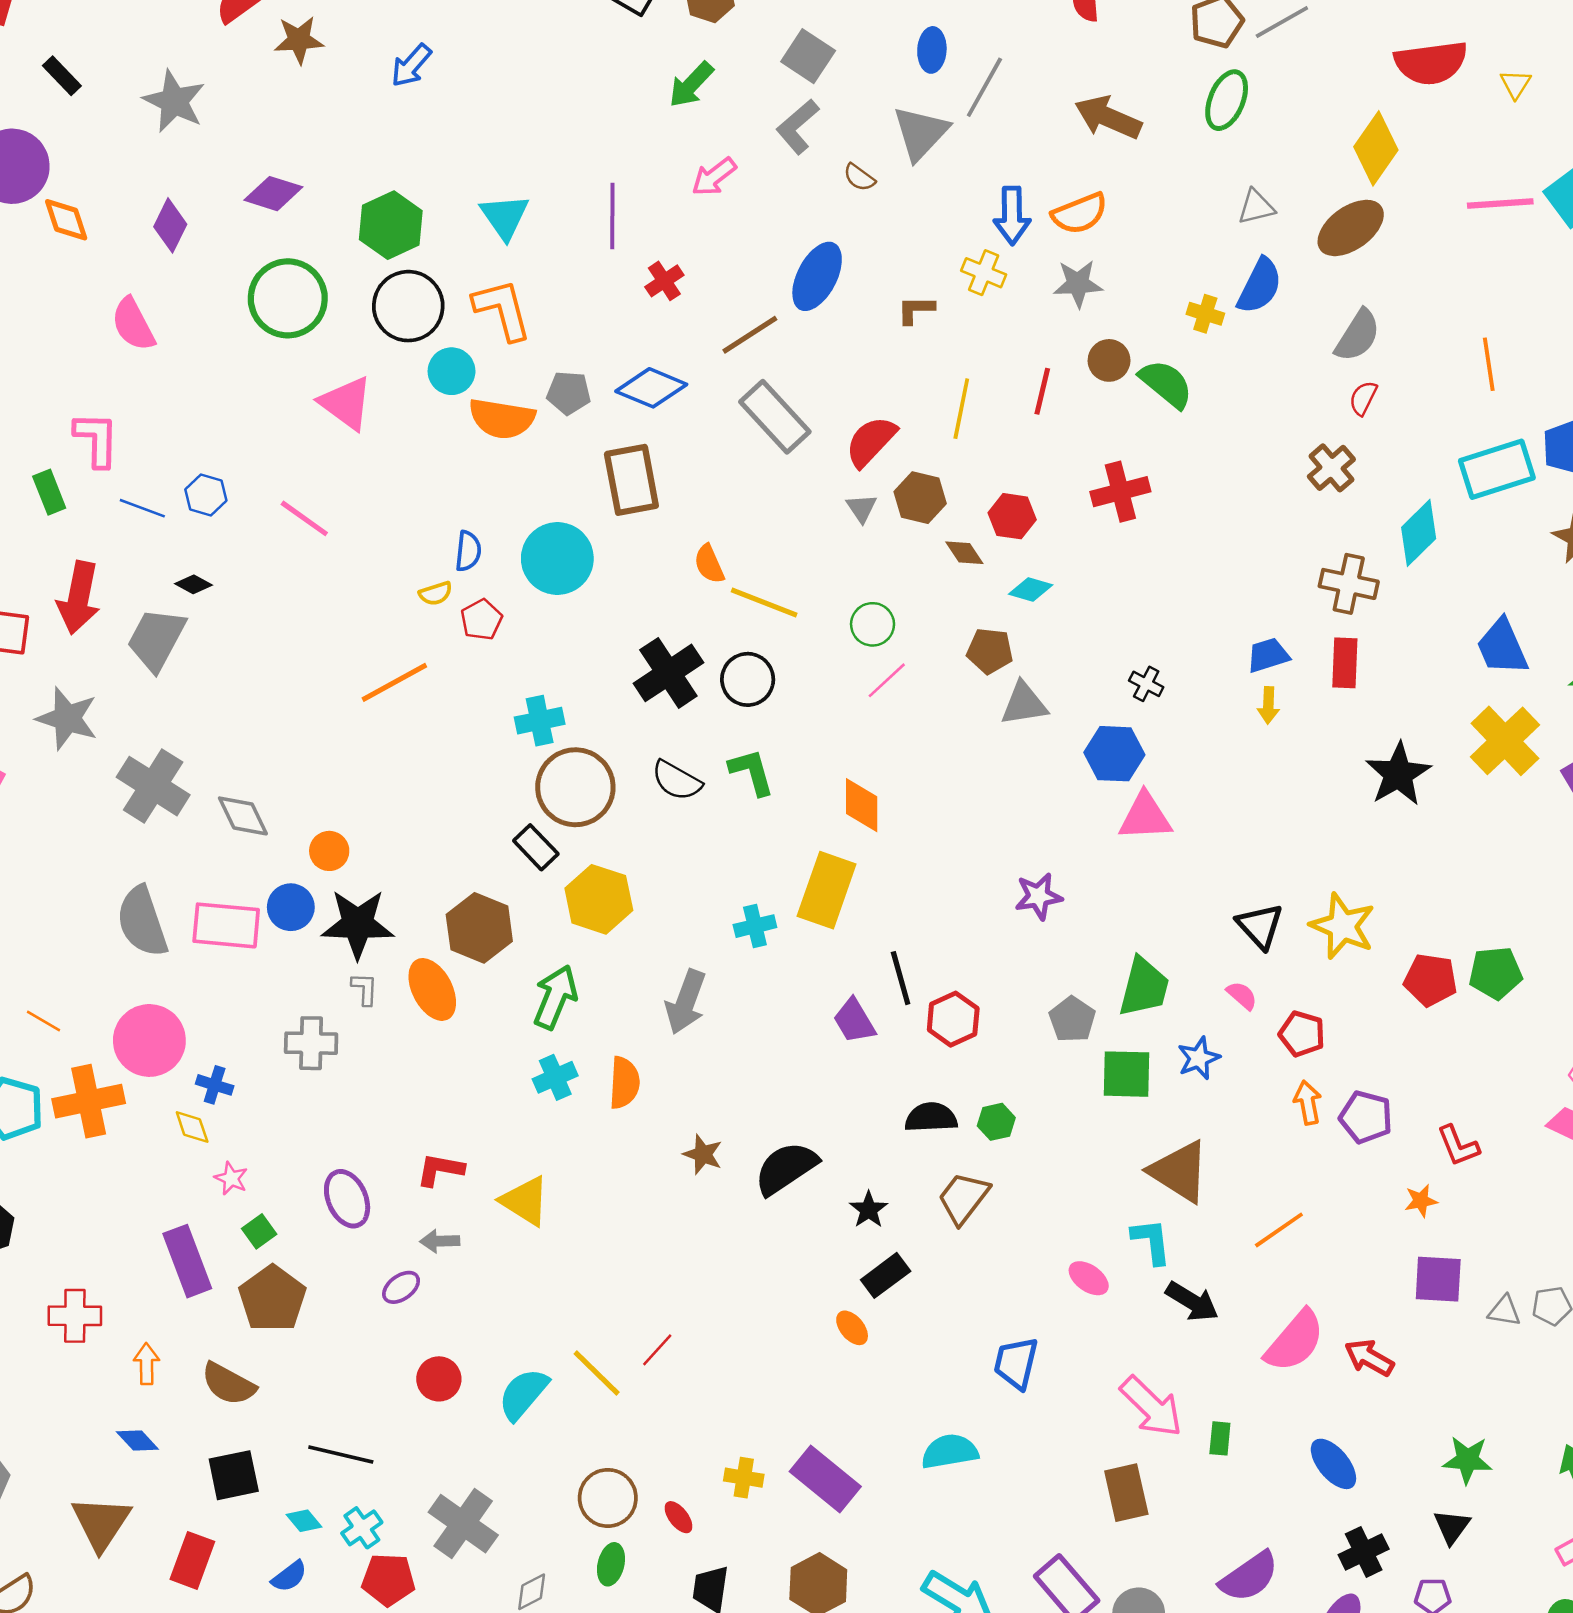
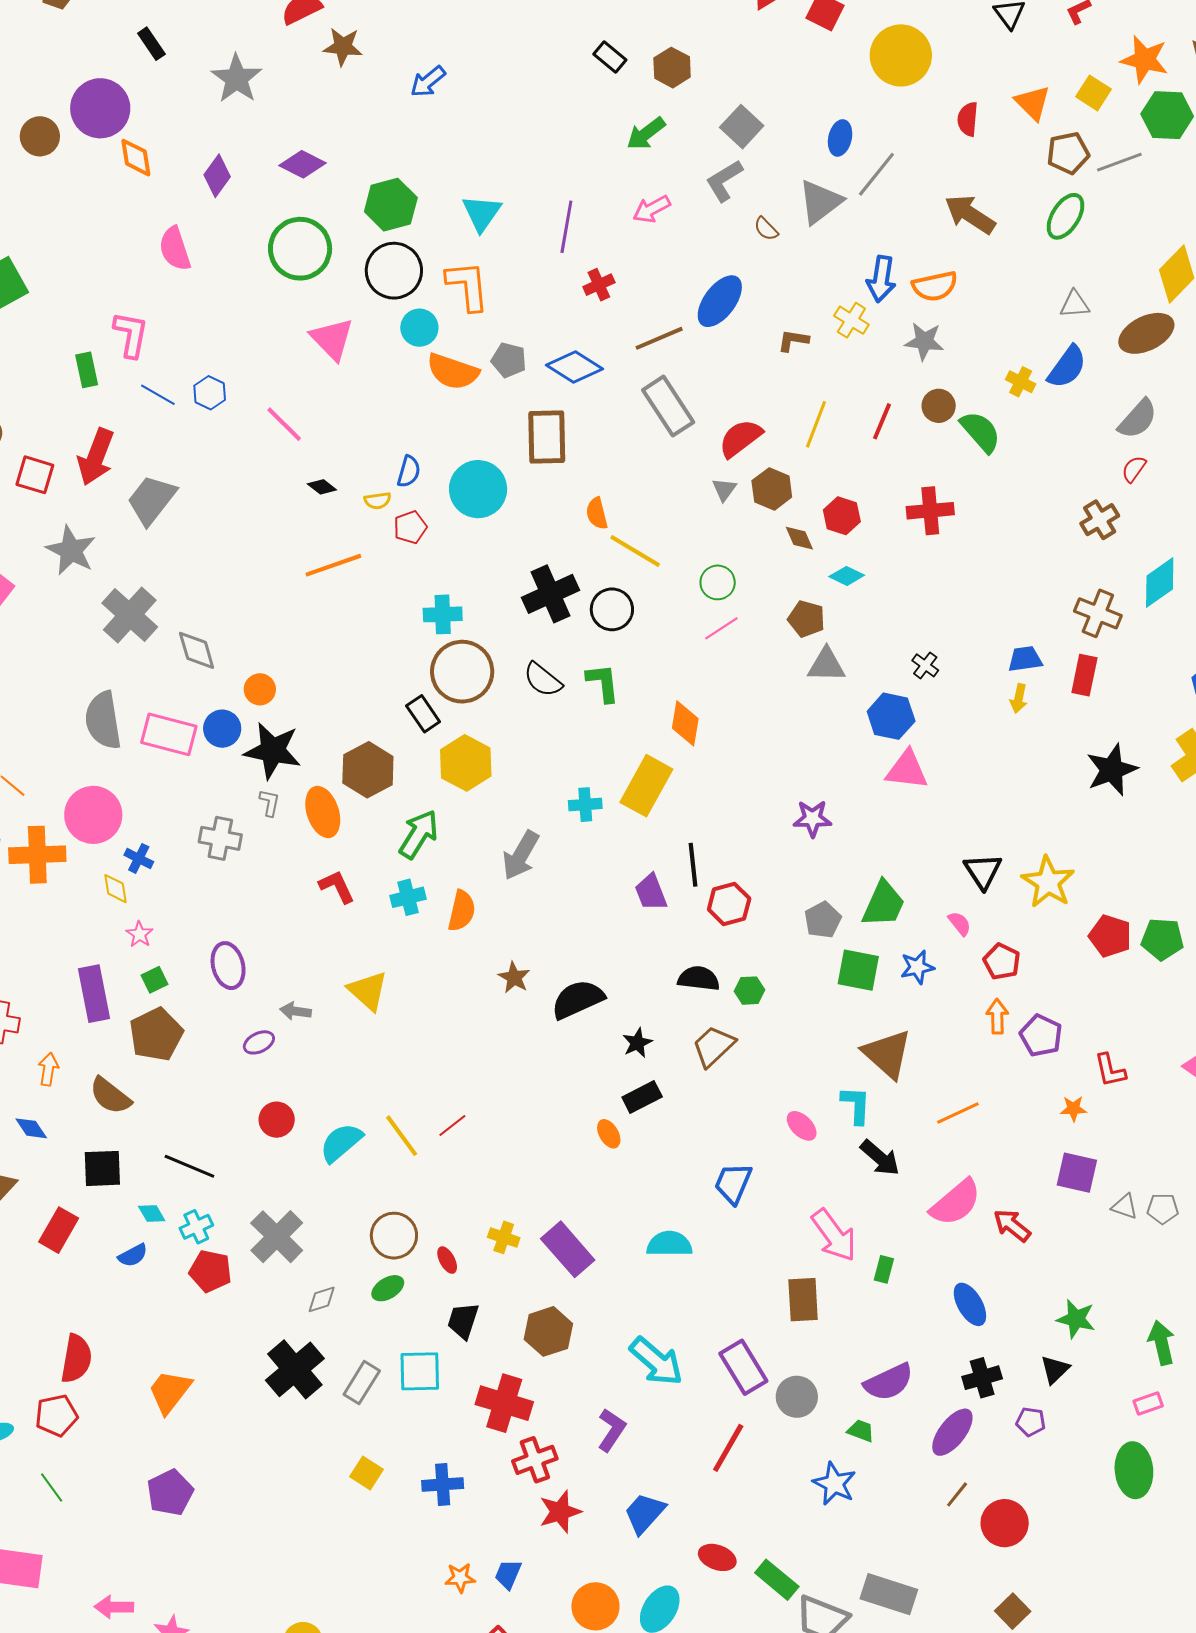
black diamond: (193, 584) -> (322, 487), moved
red L-shape: (440, 1170) -> (337, 887), moved, turned 45
green ellipse: (611, 1564) -> (388, 1288), turned 36

